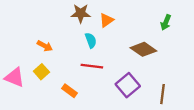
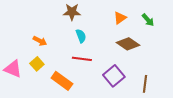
orange triangle: (106, 20) -> (120, 18), moved
green arrow: (166, 22) -> (148, 20), turned -64
orange rectangle: (69, 91) -> (62, 81), size x1.5

